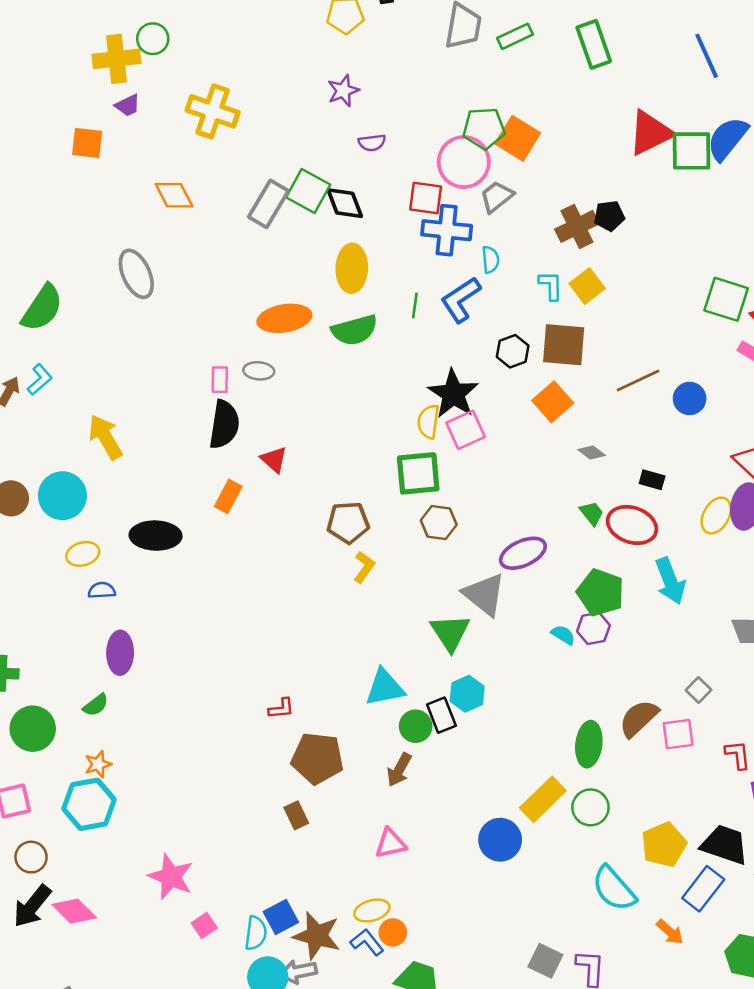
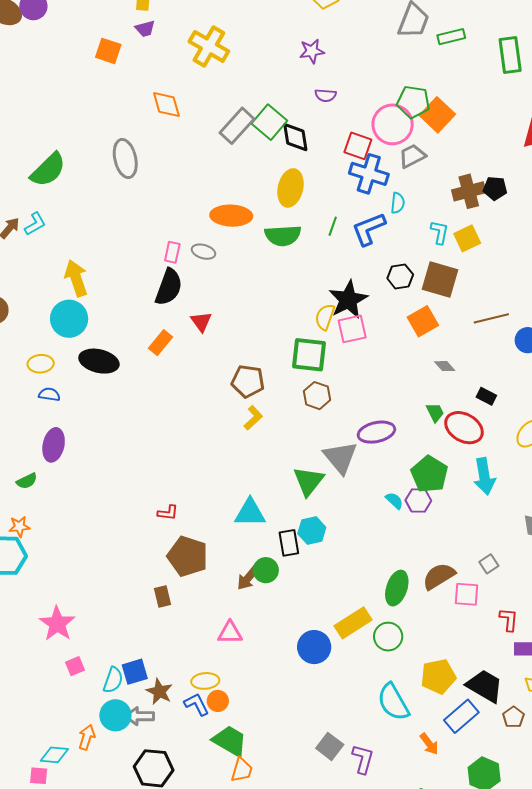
cyan circle: (62, 496) -> (69, 319), moved
green circle: (416, 726) -> (266, 570), moved
brown star: (317, 936) -> (159, 692), size x0.7

